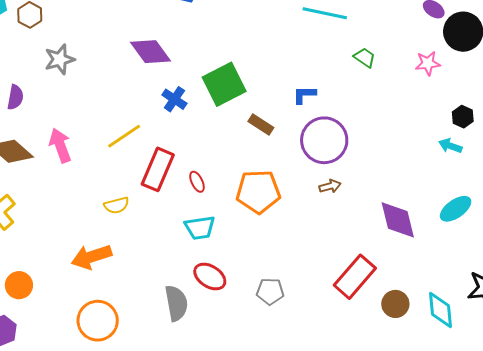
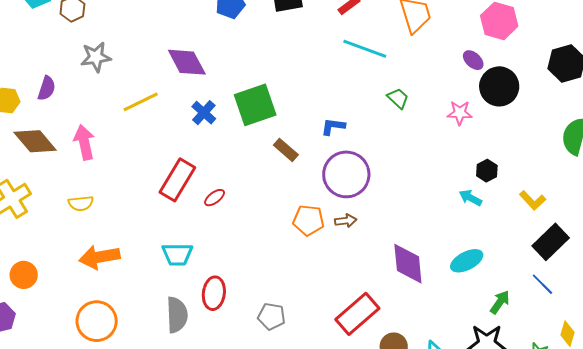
yellow line: (124, 136) -> (141, 102), moved
red ellipse: (197, 182) -> (215, 198), turned 70
orange pentagon: (258, 192) -> (308, 220), moved, size x0.7
yellow semicircle: (116, 205) -> (81, 203), moved
cyan trapezoid: (200, 228) -> (177, 254), moved
red ellipse: (210, 277) -> (214, 293), turned 56

